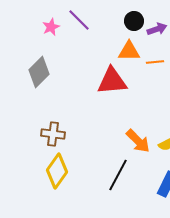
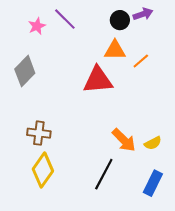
purple arrow: (157, 29) -> (143, 14), moved
orange line: (155, 62) -> (141, 61), turned -36

